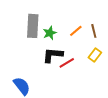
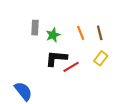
gray rectangle: (33, 26) -> (35, 28), size x0.6
orange line: (76, 31) -> (81, 33), turned -72

